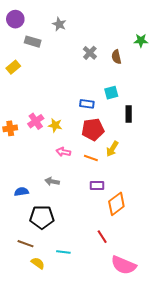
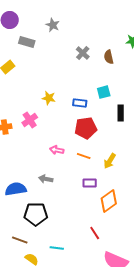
yellow star: (55, 125) -> (49, 98), moved
yellow arrow: (112, 149) -> (110, 161), moved
blue semicircle: (21, 192) -> (16, 189), size x1.5

